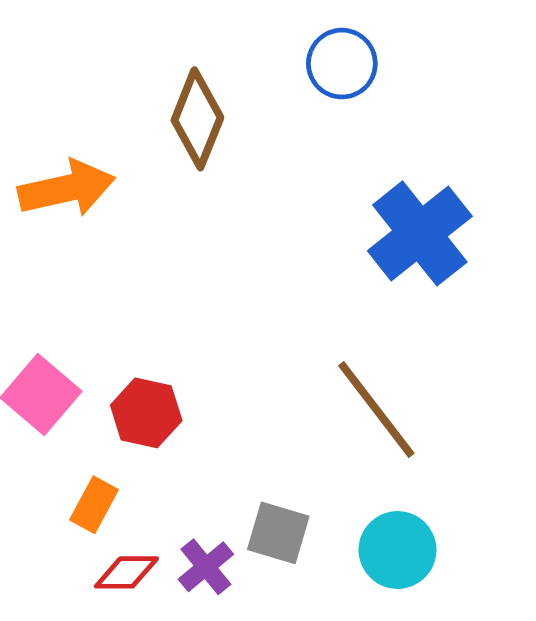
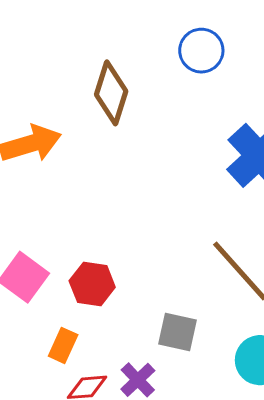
gray square: (278, 533) -> (178, 332), moved

